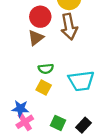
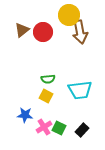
brown arrow: (69, 27) -> (80, 32), moved
brown triangle: (36, 38) -> (22, 30), moved
pink cross: (25, 122) -> (44, 127), moved

